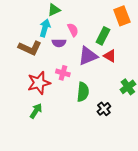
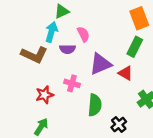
green rectangle: (103, 36) -> (135, 47), moved
red triangle: (110, 56) -> (126, 73), moved
red star: (39, 83) -> (45, 95), size x0.7

